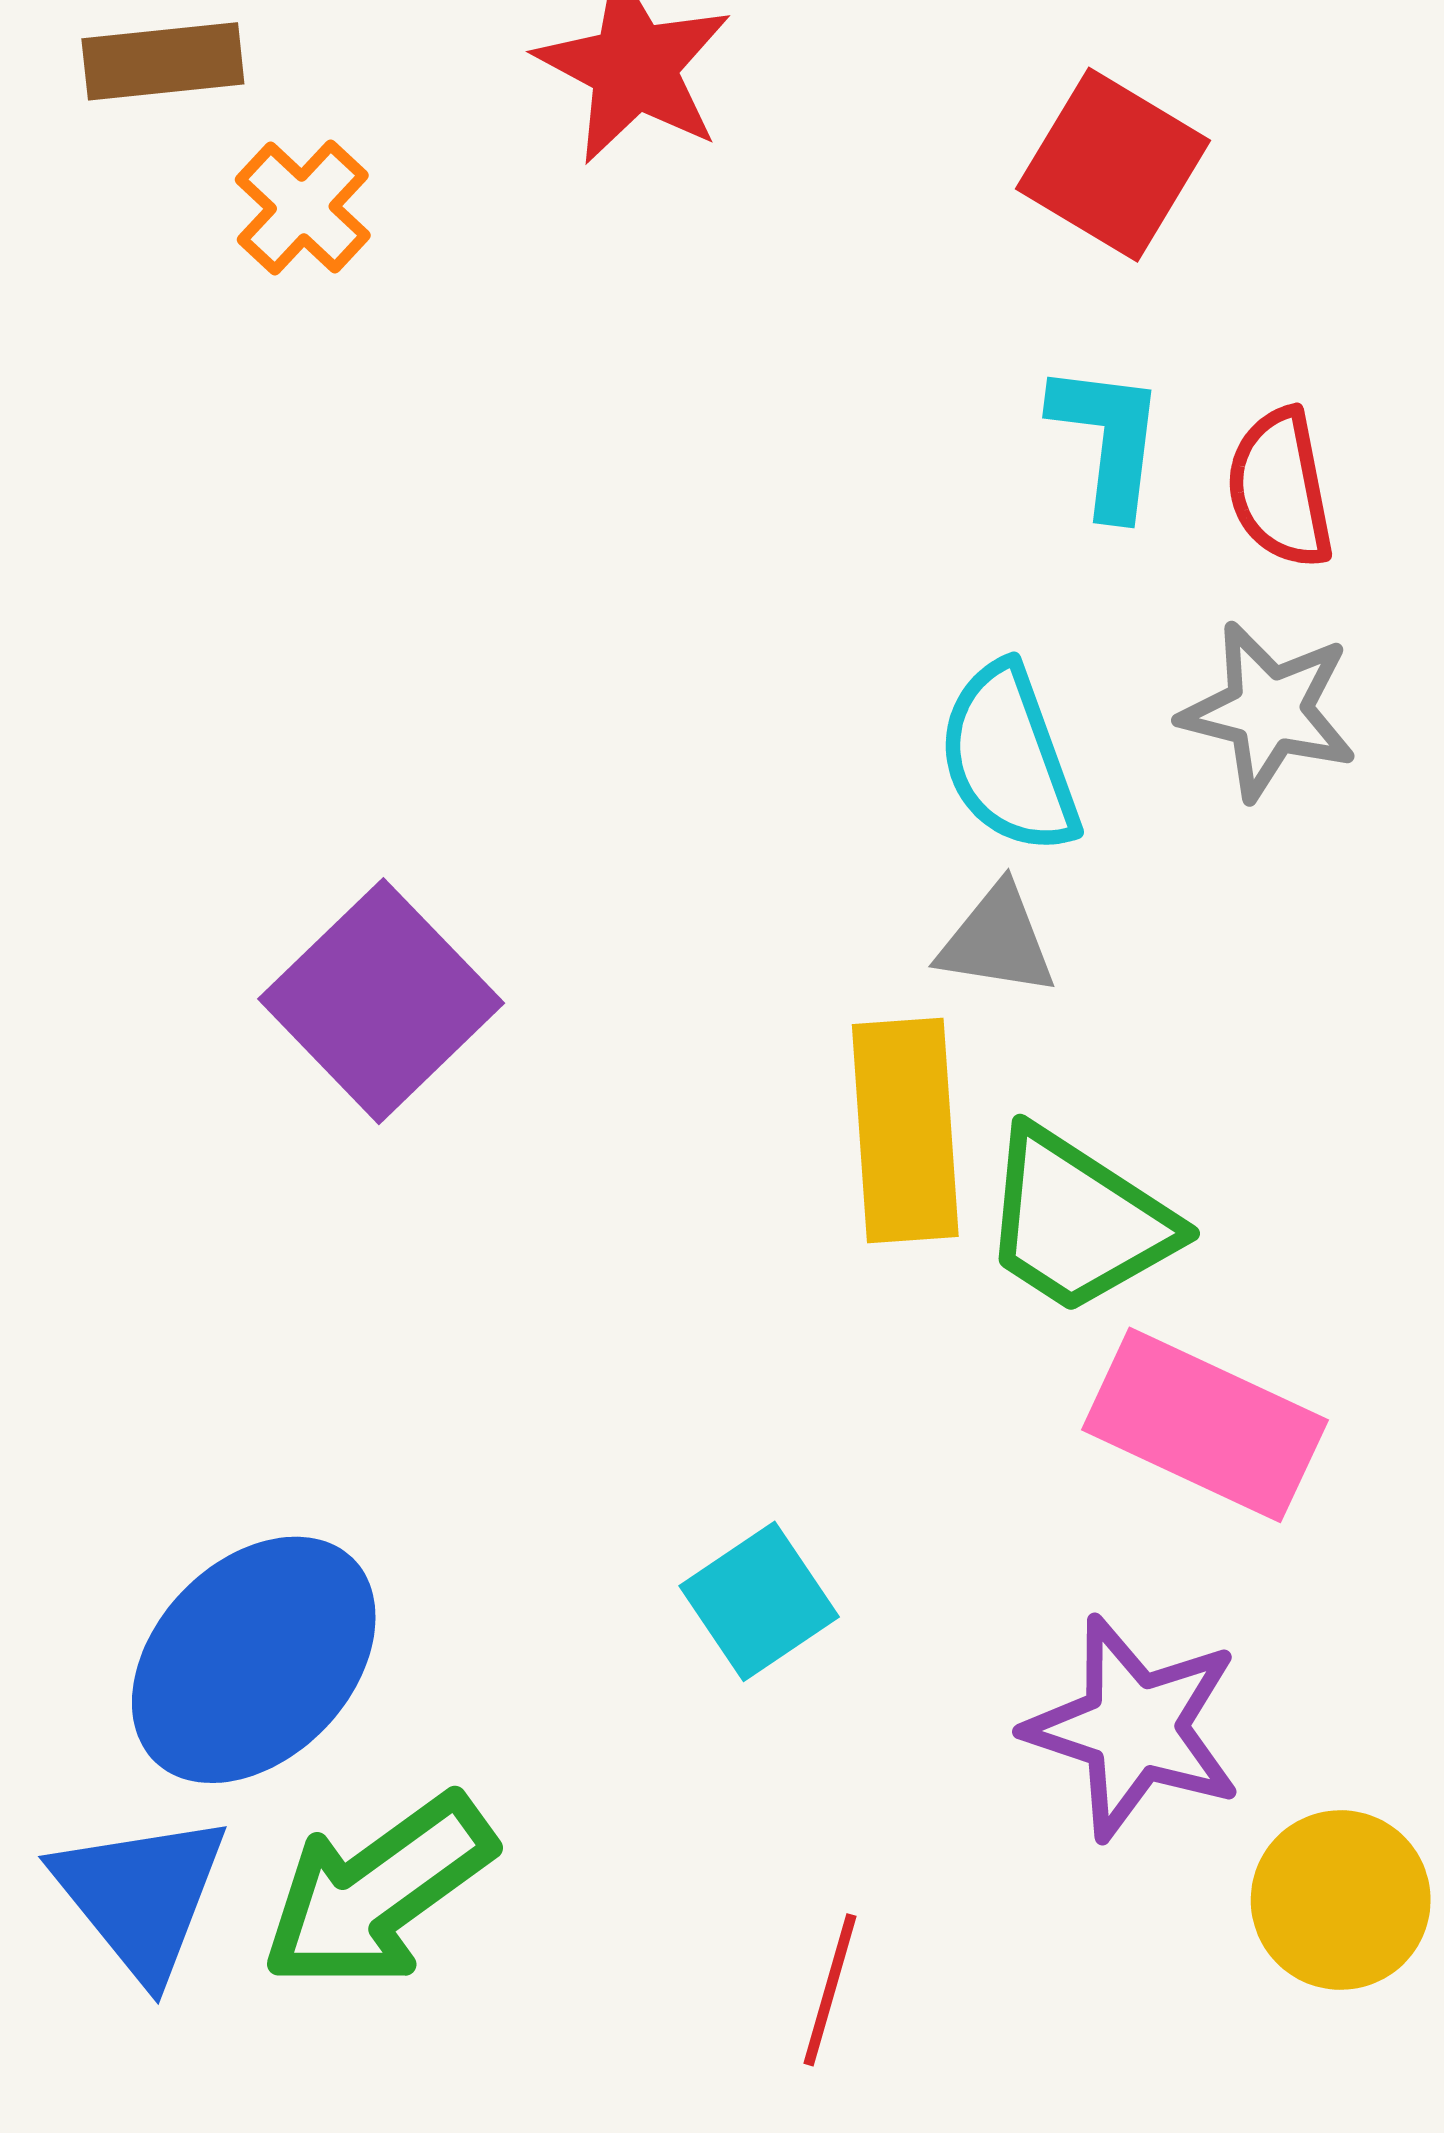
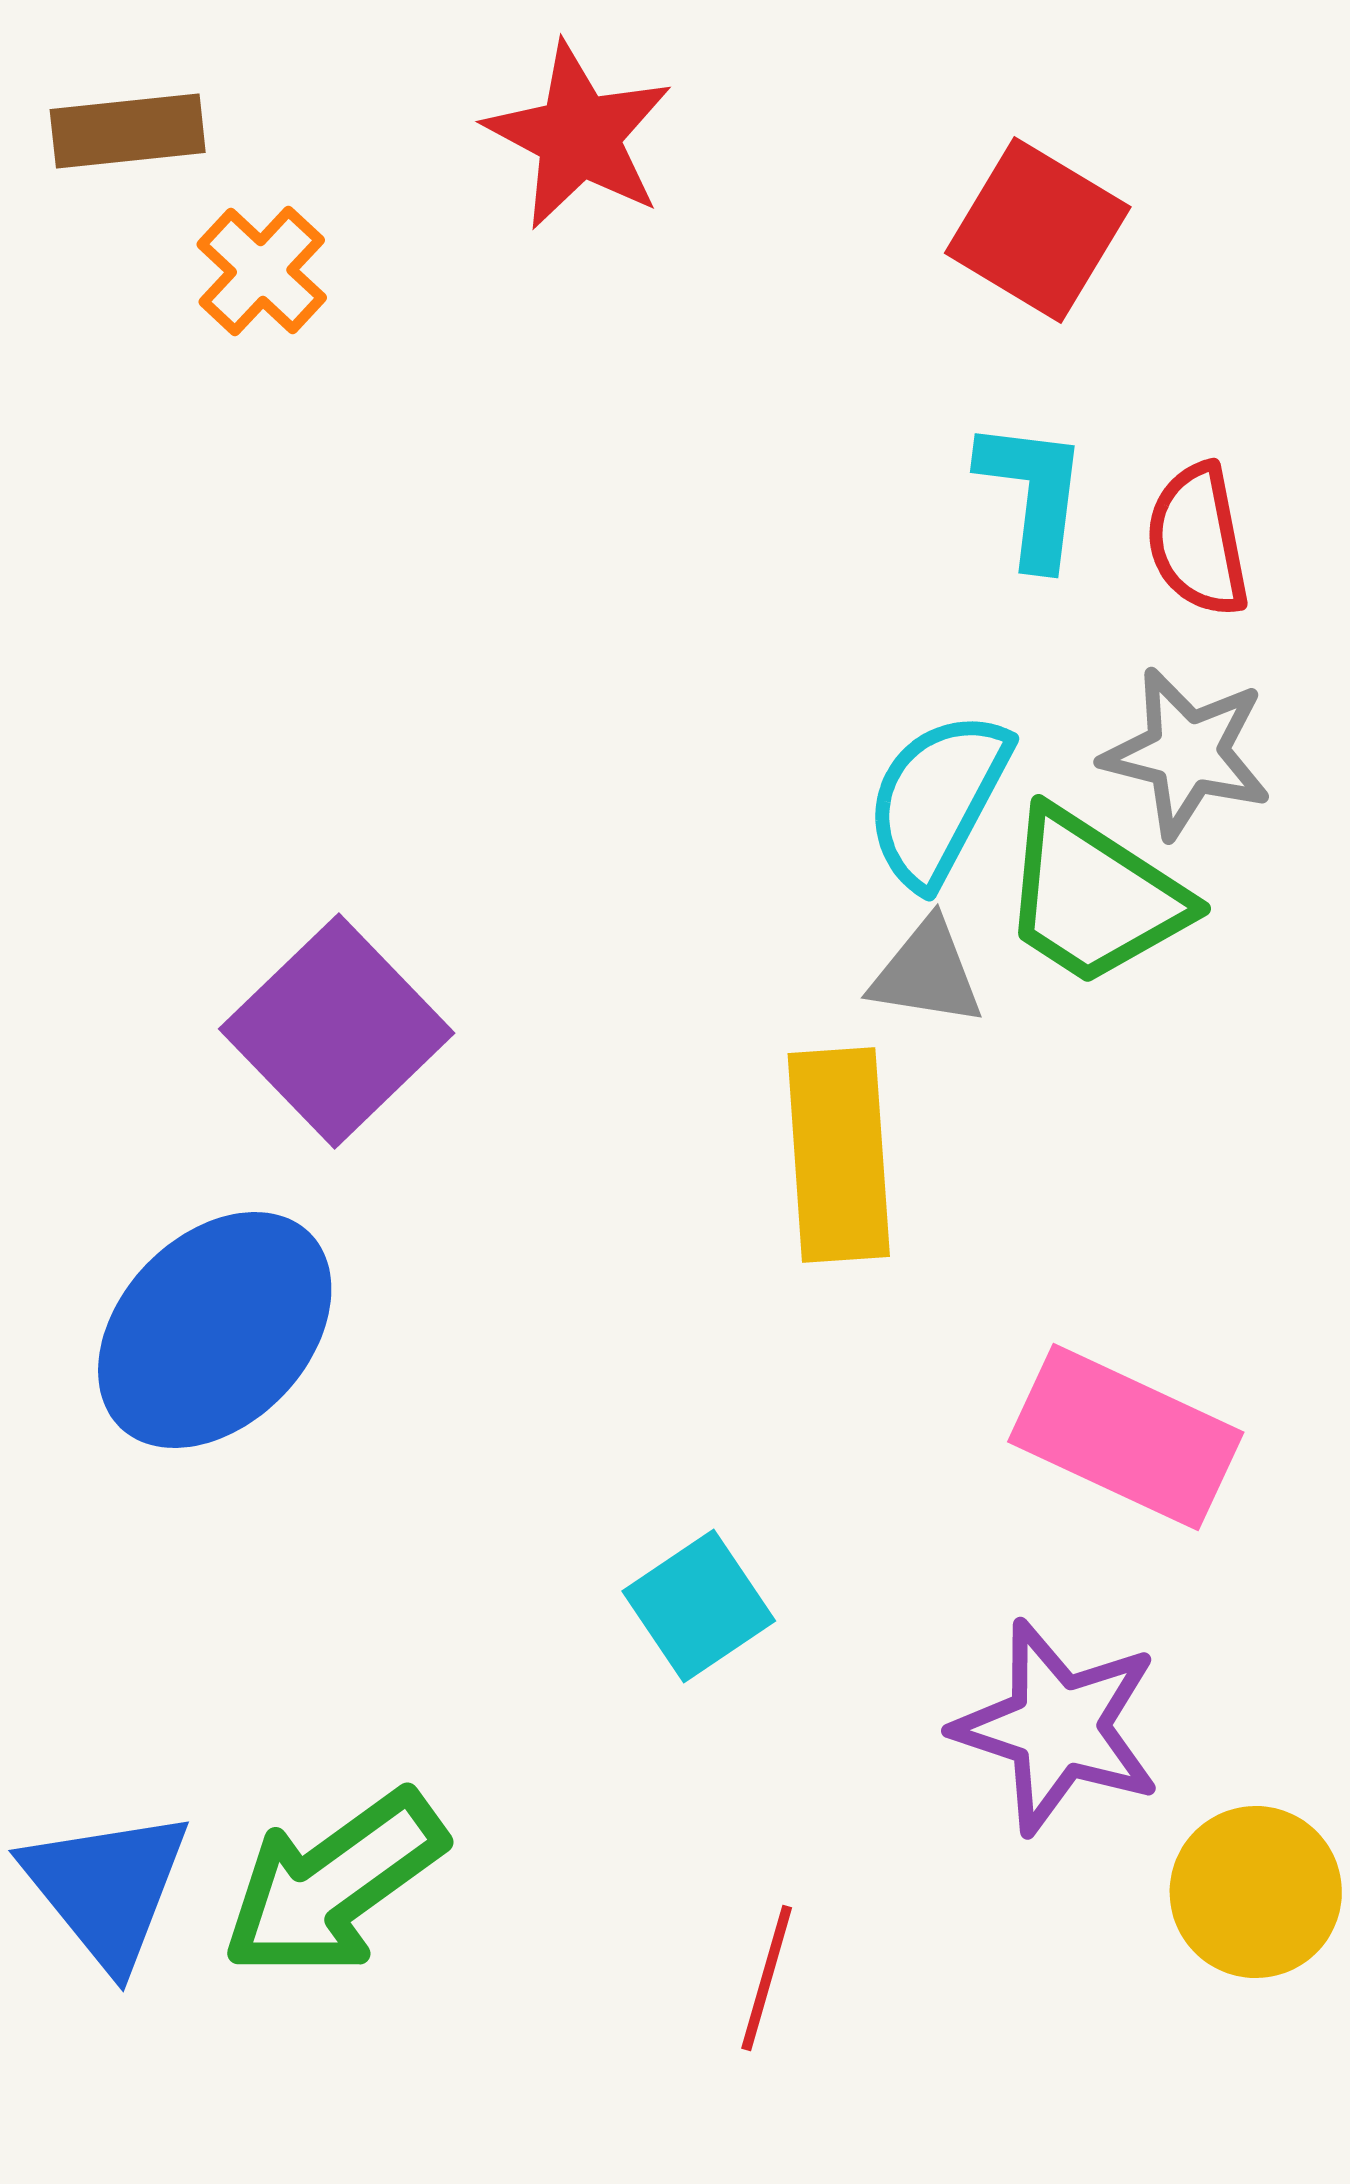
cyan semicircle: (1009, 759) -> (938, 799), turned 48
green trapezoid: (1078, 1221) -> (1094, 897), moved
blue ellipse: (254, 1660) -> (215, 1330), moved

